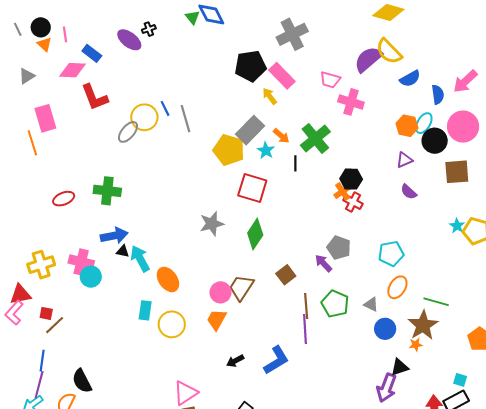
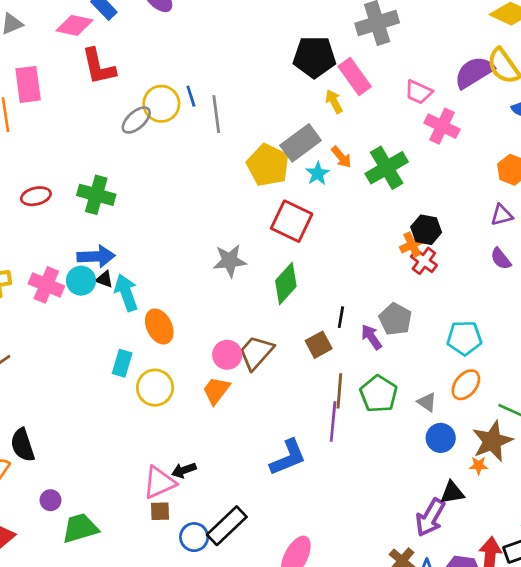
black line: (295, 163) -> (341, 317), moved
cyan circle: (91, 277) -> (81, 281), moved
black arrow: (235, 361) -> (184, 470), moved

